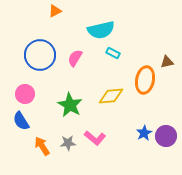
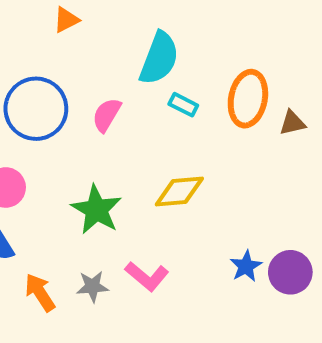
cyan semicircle: (101, 30) -> (159, 58), turned -56
orange ellipse: (145, 80) -> (248, 99), moved

